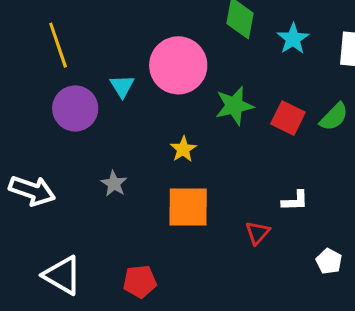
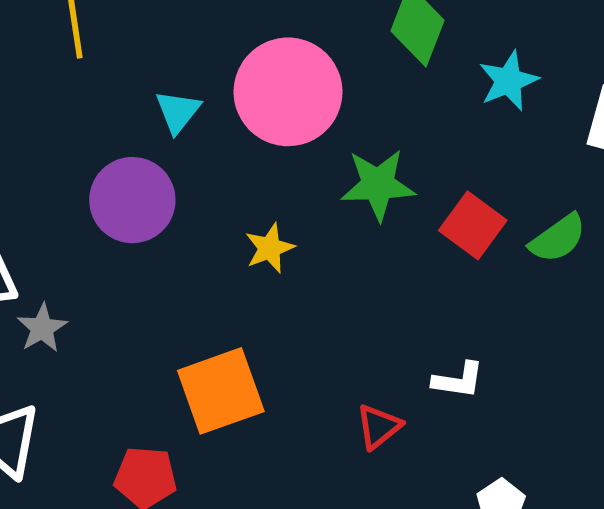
purple circle: (75, 108) -> (132, 200), moved
gray star: (114, 184) -> (42, 328), moved
orange square: (188, 207) -> (221, 391), moved, turned -30

